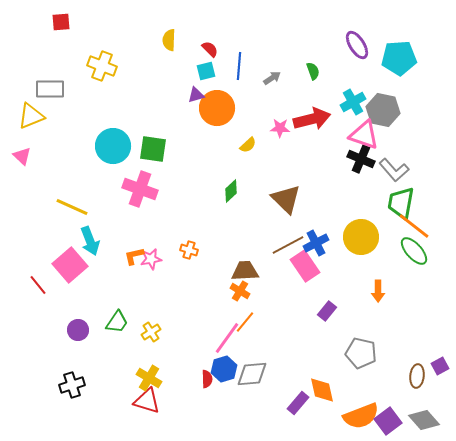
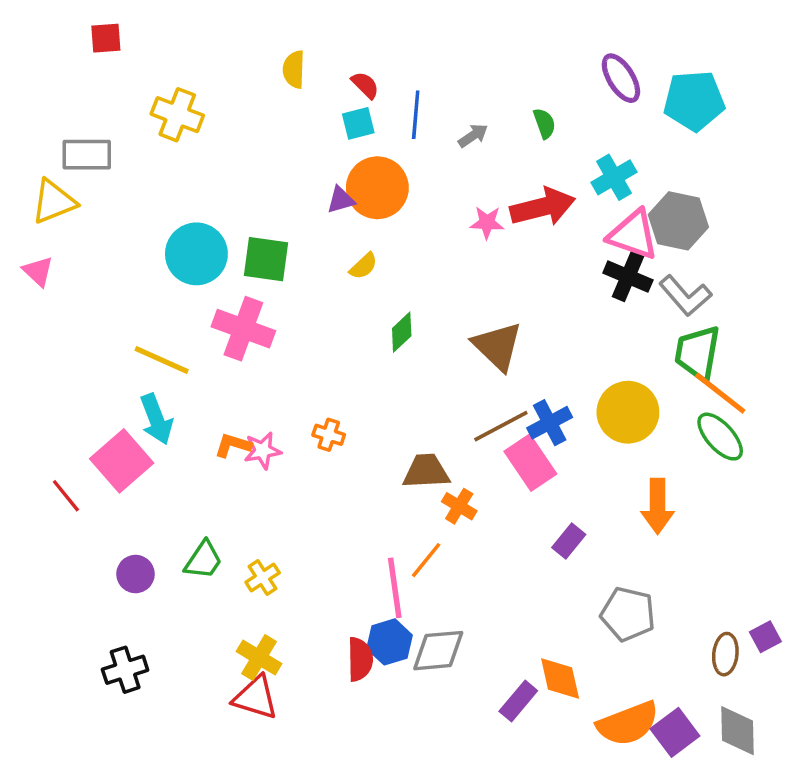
purple triangle: (196, 95) -> (341, 200), moved
gray hexagon: (383, 110) -> (678, 221), moved
yellow semicircle: (248, 145) -> (363, 266), moved
yellow line: (72, 207) -> (162, 360), moved
orange L-shape: (134, 256) -> (233, 445), turned 30
orange cross: (240, 291) -> (459, 506), moved
orange arrow: (378, 291) -> (658, 506), size x1.4
pink line: (227, 338) -> (395, 588), turned -44
red semicircle: (207, 379) -> (360, 659), size x1.4
gray diamond: (424, 420) -> (738, 731), turned 40

